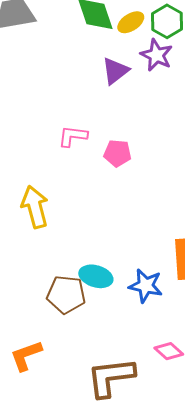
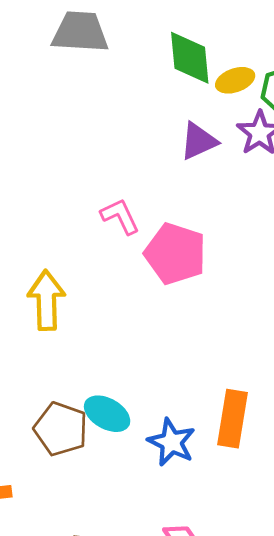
pink L-shape: (73, 136) -> (120, 216), turned 44
pink pentagon: (117, 153) -> (175, 254), size x1.6

